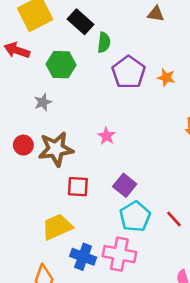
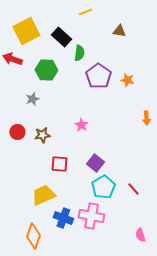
brown star: (56, 149) -> (42, 135), size x0.6

